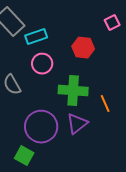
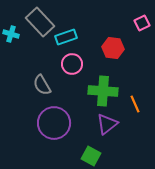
purple circle: (41, 127) -> (54, 123), moved
green square: (24, 156) -> (91, 156), moved

